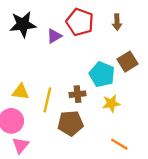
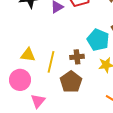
brown pentagon: (71, 123) -> (71, 82), turned -30
pink triangle: (21, 145) -> (38, 101), moved

